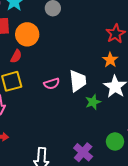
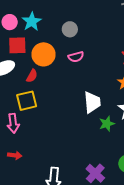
pink semicircle: (52, 84) -> (76, 57), moved

